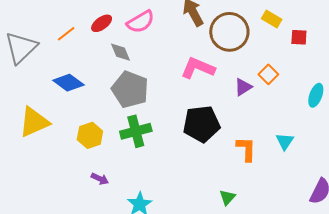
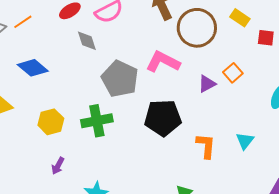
orange line: (66, 34) -> (23, 22), moved
gray pentagon: (130, 90) -> (120, 79), moved
purple arrow: (100, 179) -> (58, 166), turned 90

